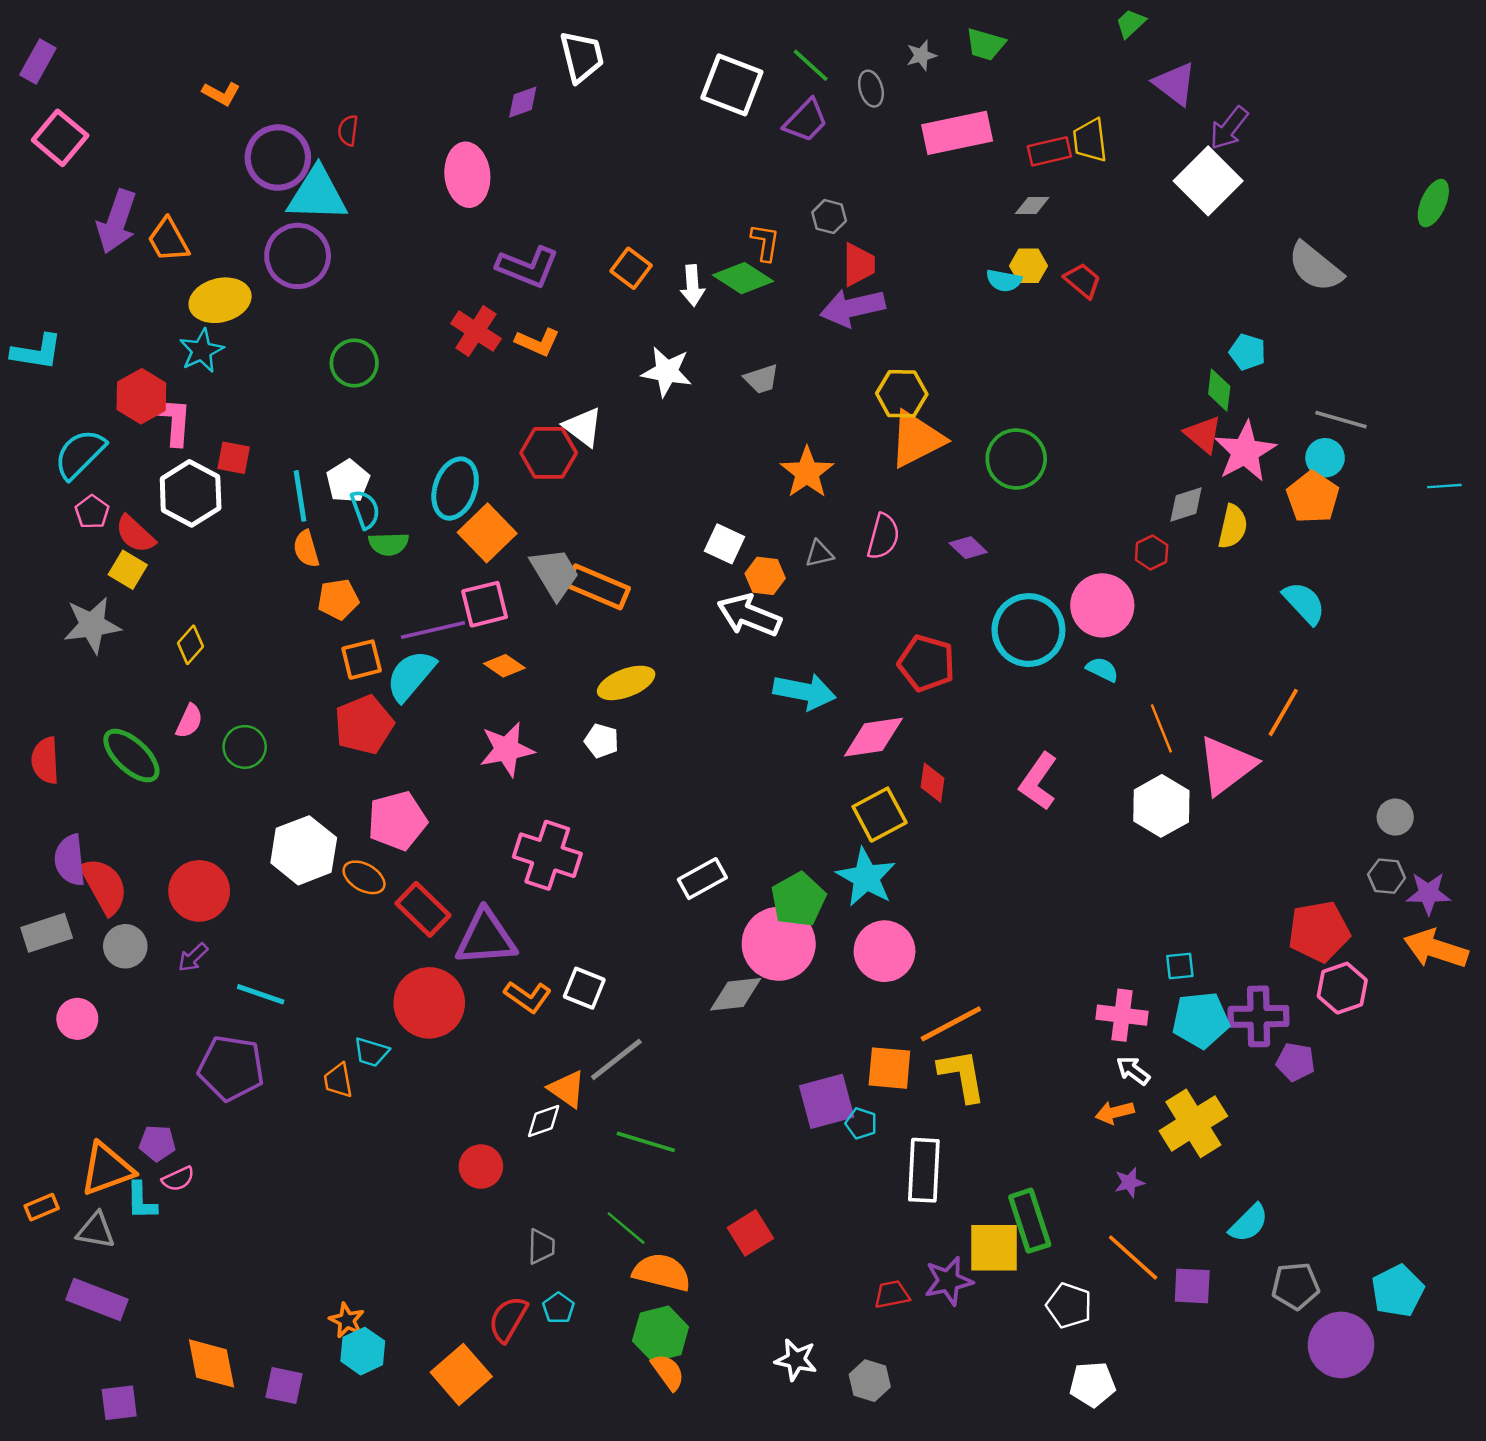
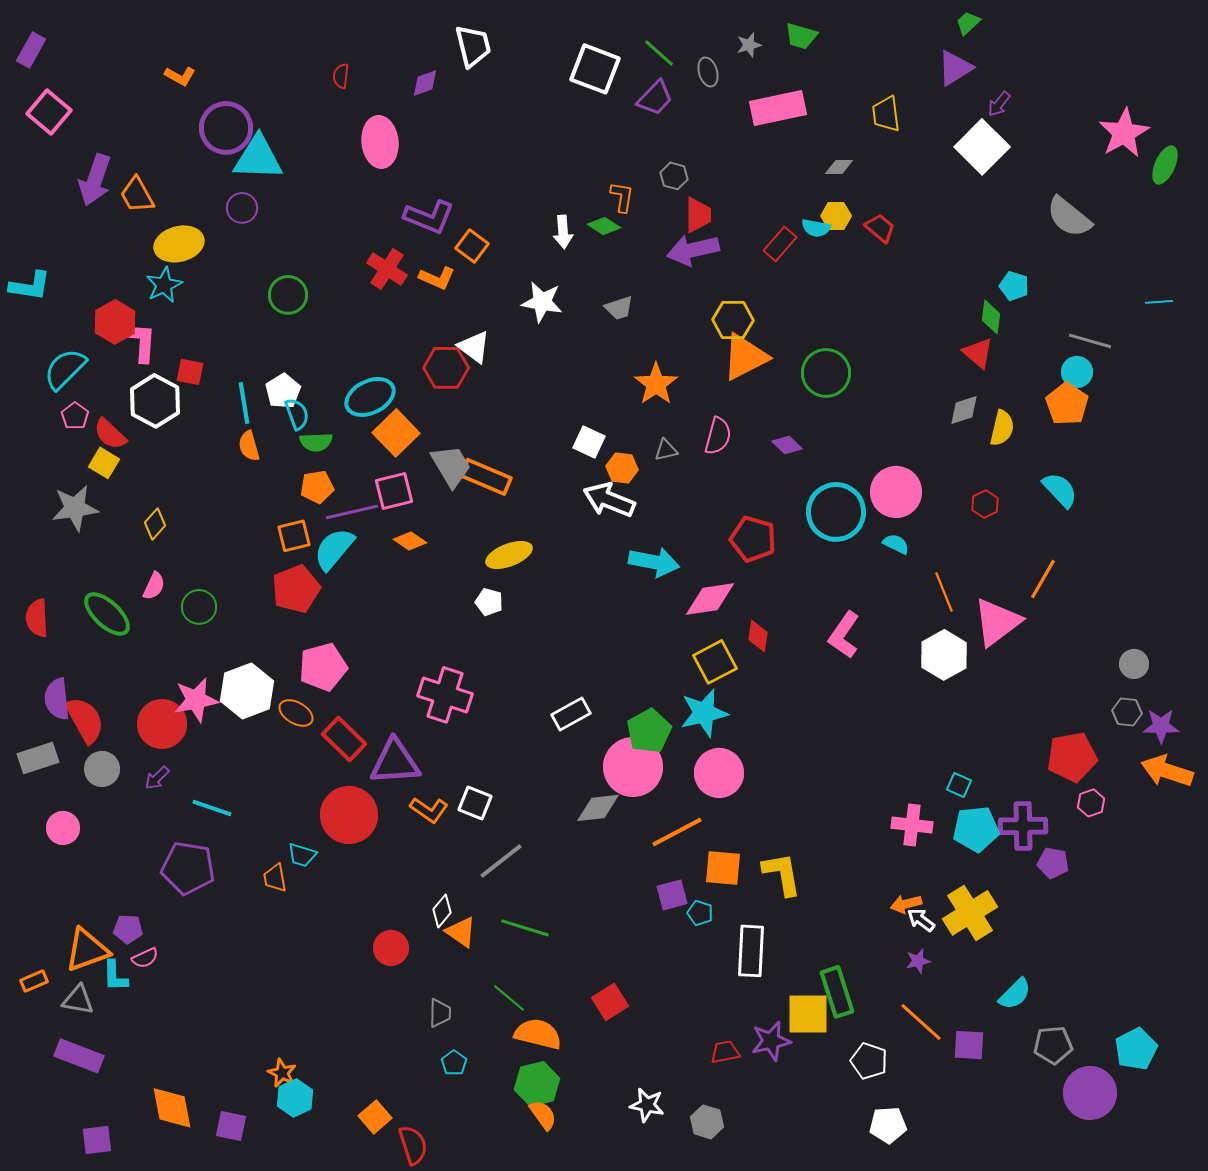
green trapezoid: (1131, 23) -> (968, 23), moved
purple triangle: (1175, 84) -> (955, 68), turned 51
purple arrow: (1229, 128) -> (999, 104), size x0.7
red semicircle: (348, 130) -> (341, 76), moved
red rectangle: (1049, 151) -> (780, 244), moved, turned -36
purple circle: (298, 256) -> (242, 208), size x0.6
orange square: (631, 268) -> (472, 246), moved
green diamond: (743, 278) -> (604, 226), size x0.7
pink star: (1245, 452) -> (1124, 133), moved
cyan line: (1444, 486) -> (1159, 302), moved
cyan ellipse: (455, 489) -> (370, 397), turned 45
red hexagon: (1152, 552) -> (985, 504), moved
orange pentagon: (338, 599) -> (317, 487), moved
pink star: (507, 749) -> (196, 700), moved
cyan star: (866, 877) -> (704, 713), turned 30
cyan square: (1180, 966) -> (959, 785), turned 30
pink hexagon: (1342, 988) -> (1091, 803), size x0.7
orange line: (951, 1024) -> (677, 832), moved
white arrow: (1133, 1071) -> (921, 920), moved
orange triangle: (567, 1089) -> (461, 932), moved
purple square: (827, 1101) -> (672, 895), size x0.7
white diamond: (544, 1121) -> (442, 911), turned -32
red semicircle: (508, 1319) -> (413, 1145), moved, turned 132
orange square: (461, 1374) -> (375, 1117), size x0.7

